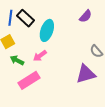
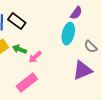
cyan ellipse: (47, 30) -> (68, 34), moved
green arrow: (17, 60) -> (19, 49), moved

